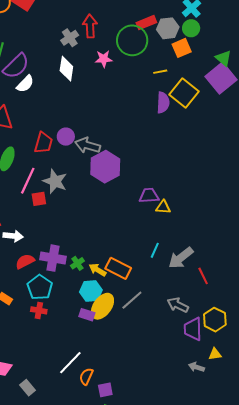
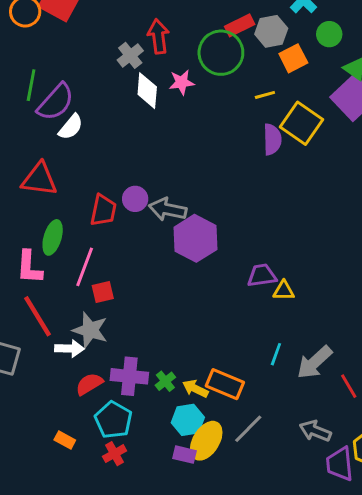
green circle: (191, 28) -> (329, 34), moved
white diamond: (66, 69) -> (147, 91), moved
gray star: (55, 181) -> (90, 330), moved
red cross: (39, 310) -> (115, 454), turned -35

